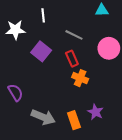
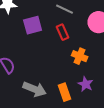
purple square: (41, 51) -> (33, 25), turned 36
orange cross: (80, 78) -> (80, 56), moved

